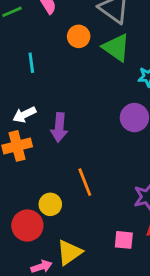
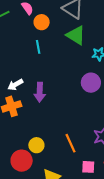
orange circle: (79, 36) -> (42, 22), moved
cyan line: (31, 63) -> (38, 47), moved
orange line: (85, 182) -> (71, 143), moved

